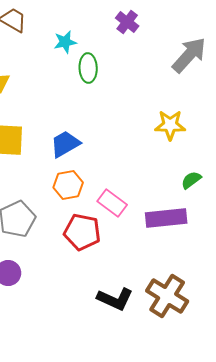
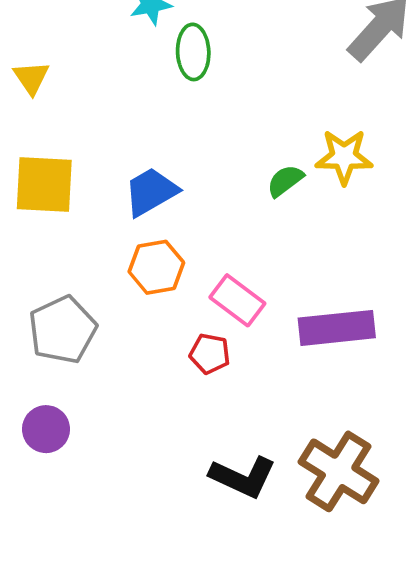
green semicircle: (191, 180) -> (285, 181), moved
red pentagon: (82, 232) -> (210, 354), moved, size x0.6

